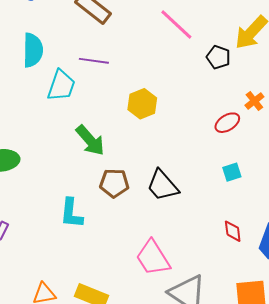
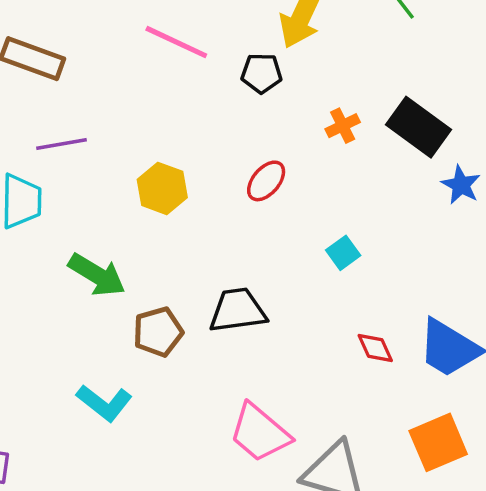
orange cross: (254, 101) -> (343, 126), turned 30
red ellipse: (227, 123) -> (266, 181), moved
black trapezoid: (163, 185) -> (238, 310), turned 141
cyan L-shape: (71, 213) -> (104, 403), turned -40

